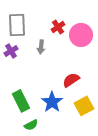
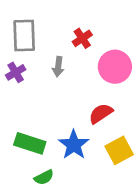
pink circle: (81, 35) -> (115, 67), moved
green rectangle: (21, 101) -> (30, 143), turned -45

